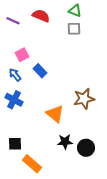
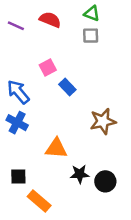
pink square: (22, 55) -> (48, 67), moved
blue rectangle: (40, 71) -> (67, 87), moved
blue arrow: (15, 75) -> (18, 92), size x1.5
orange triangle: (55, 114) -> (56, 148), moved, turned -36

